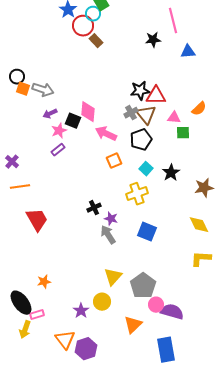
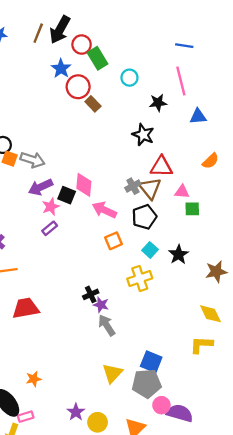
cyan circle: (93, 14) -> (129, 78), moved
black star: (140, 91) -> (143, 135), moved, turned 30
orange semicircle: (199, 109) -> (211, 161), moved
purple arrow: (50, 114) -> (40, 187), size x1.5
purple star: (111, 219) -> (101, 305), moved
red trapezoid: (37, 220) -> (26, 308), turned -70
blue square: (147, 232) -> (151, 362), moved
yellow L-shape: (201, 259) -> (201, 345), moved
gray pentagon: (143, 286) -> (147, 383), turned 30
yellow circle: (102, 302) -> (98, 422), moved

